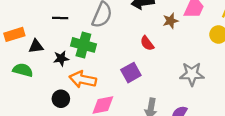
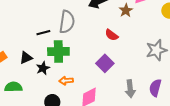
black line: (60, 18) -> (43, 33), moved
black triangle: (36, 46) -> (26, 58), moved
orange arrow: (83, 79) -> (66, 81), size x0.6

